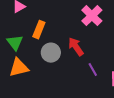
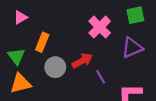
red arrow: (76, 47) -> (82, 61), turned 96
purple line: (93, 70) -> (101, 77), moved

